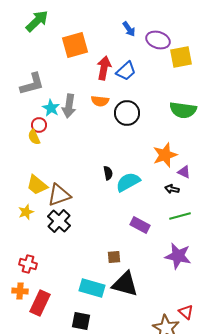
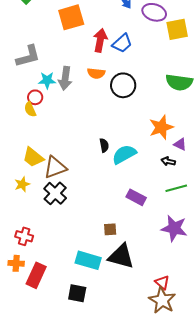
cyan star: (51, 108) -> (47, 80), turned -30
red triangle: (186, 312) -> (162, 282), moved

